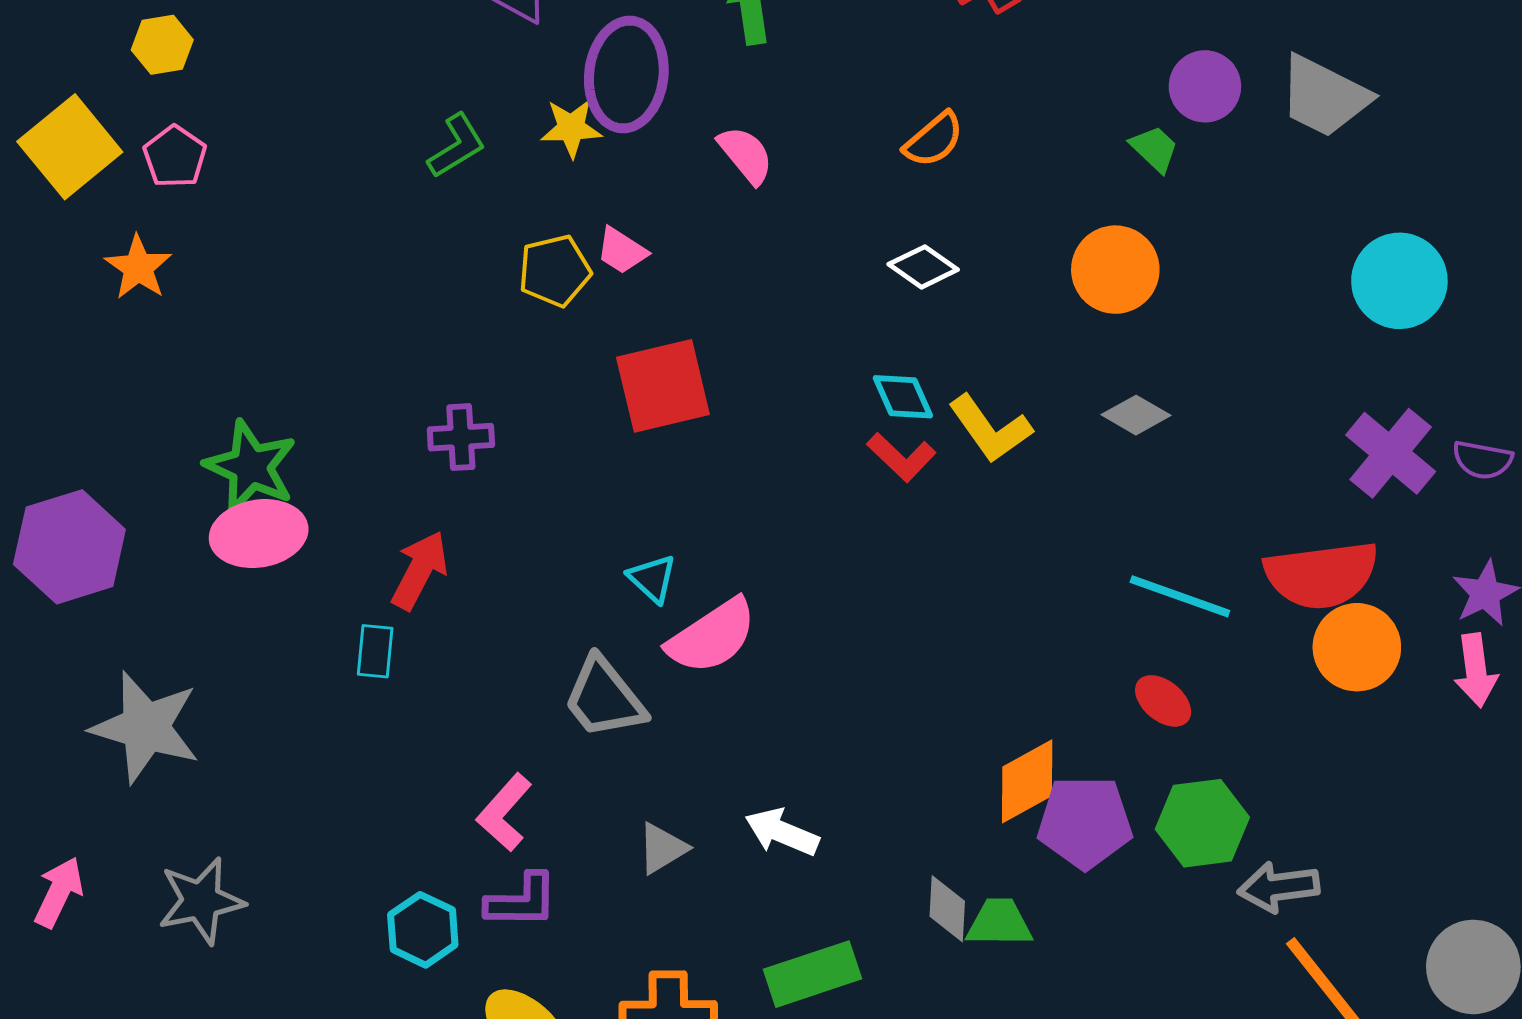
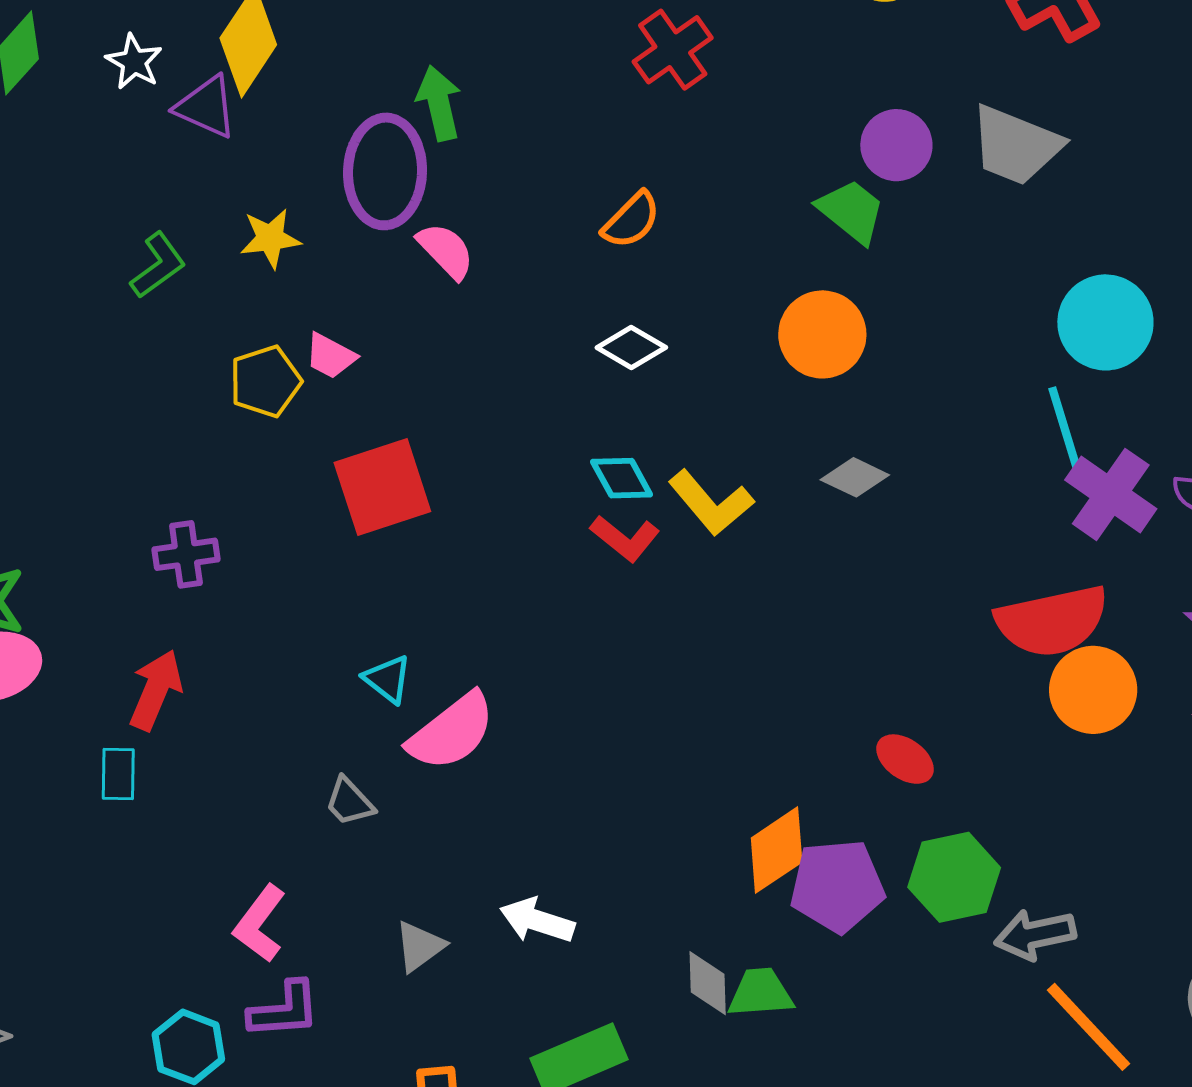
purple ellipse: (626, 75) -> (385, 171), moved
green trapezoid: (1154, 149) -> (851, 211), size x1.4
cyan line: (1180, 596) -> (1067, 437), moved, turned 58
gray trapezoid: (604, 698) -> (349, 802), size x0.6

